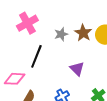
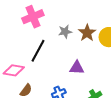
purple triangle: (77, 69) -> (77, 68), turned -49

